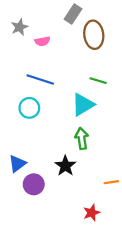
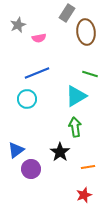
blue line: (40, 80) -> (37, 73), turned -40
orange line: (111, 182) -> (88, 167), moved

